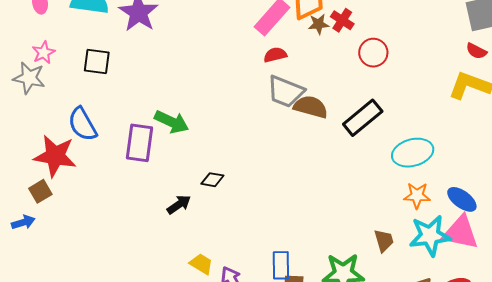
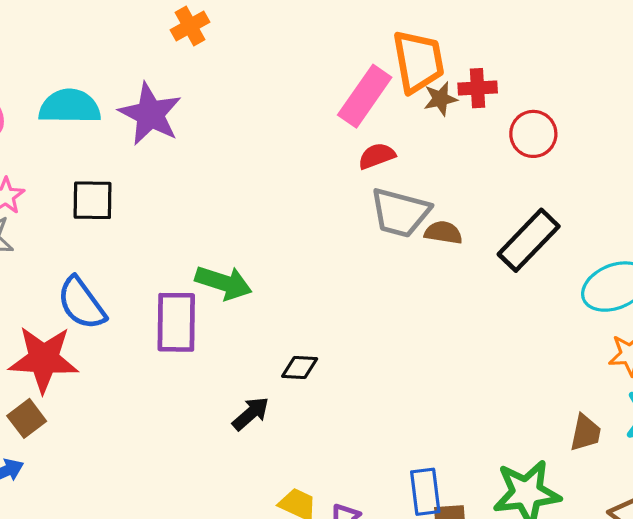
red cross: (342, 20) -> (478, 88), turned -30
brown semicircle: (311, 107) -> (443, 233), size x0.7
brown trapezoid: (384, 241) -> (586, 433), turned 35

